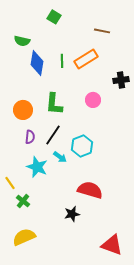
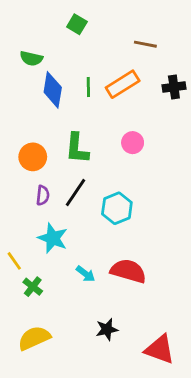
black cross: (121, 80) -> (174, 87), moved
cyan arrow: (60, 157) -> (86, 274), moved
black star: (72, 214) -> (107, 329), moved

